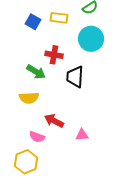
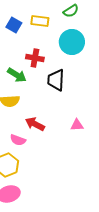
pink triangle: (82, 135) -> (77, 125), moved

